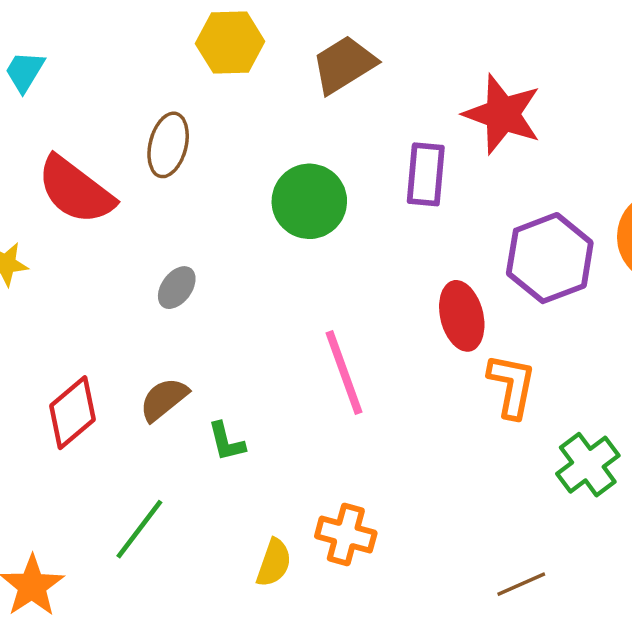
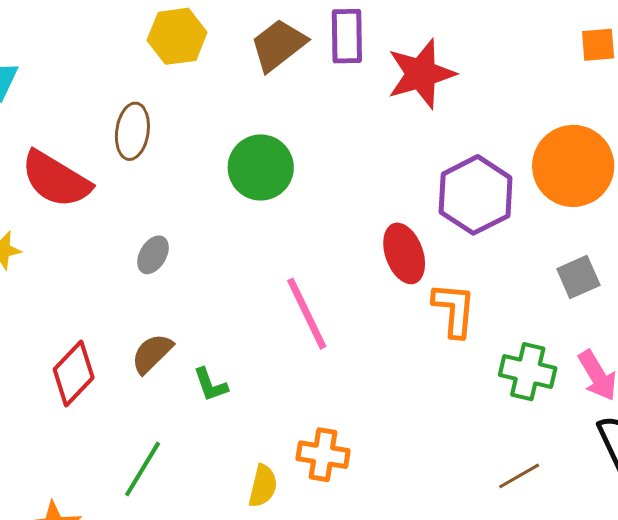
red star: (502, 114) -> (421, 74), turned -30
purple rectangle: (426, 174) -> (347, 36), moved
green cross: (588, 465) -> (528, 372), turned -34
brown line: (521, 584) -> (519, 476), moved

